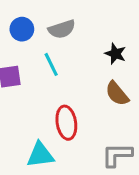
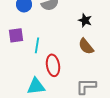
cyan line: (51, 64) -> (37, 45), moved, turned 35

